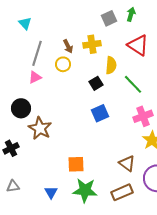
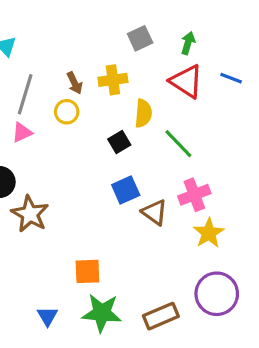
green arrow: (131, 14) -> (188, 43), moved
brown triangle: (127, 163) -> (154, 212), moved

